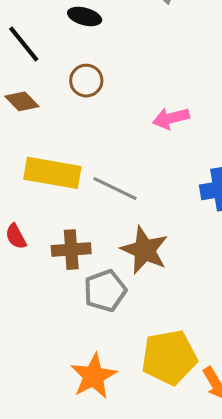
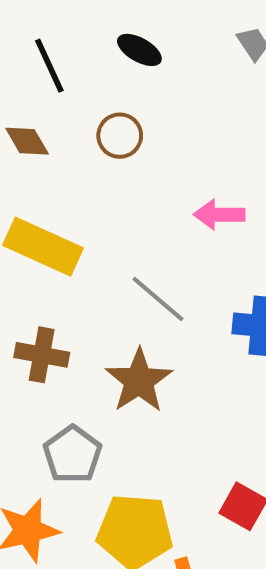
gray line: (115, 188) -> (158, 299), moved
gray pentagon: (105, 291) -> (72, 454), moved, turned -30

